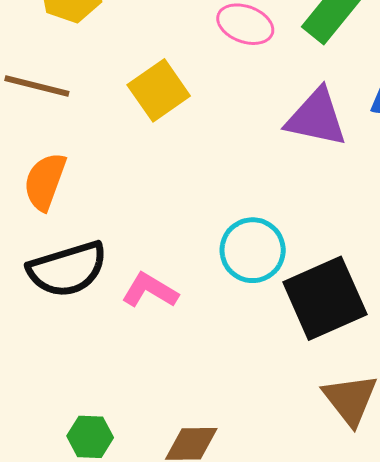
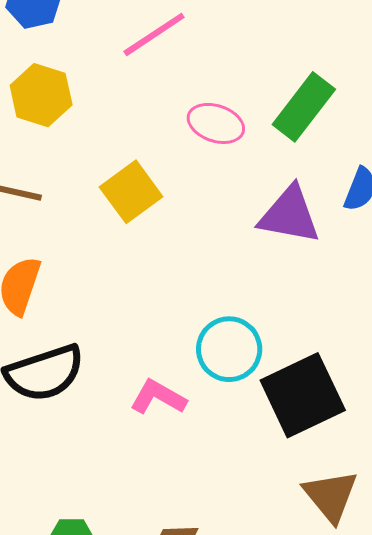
pink L-shape: (150, 290) -> (158, 397), moved

